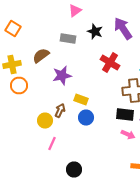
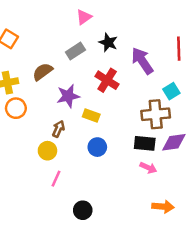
purple arrow: (123, 28) -> (142, 61), moved
gray rectangle: (68, 38) -> (75, 51), turned -42
red cross: (110, 62) -> (107, 80), moved
yellow rectangle: (81, 100) -> (91, 115), moved
brown arrow: (60, 110) -> (58, 129), moved

